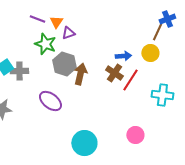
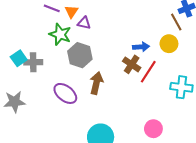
brown line: (157, 32) -> (176, 22), turned -54
purple triangle: (68, 33) -> (84, 23), turned 32
brown arrow: (80, 74) -> (96, 83), moved

